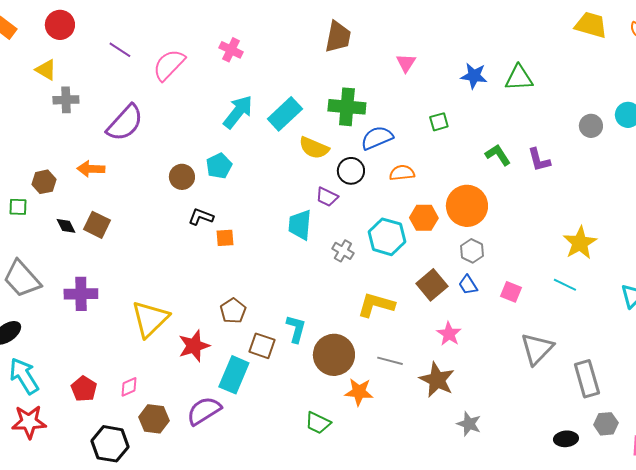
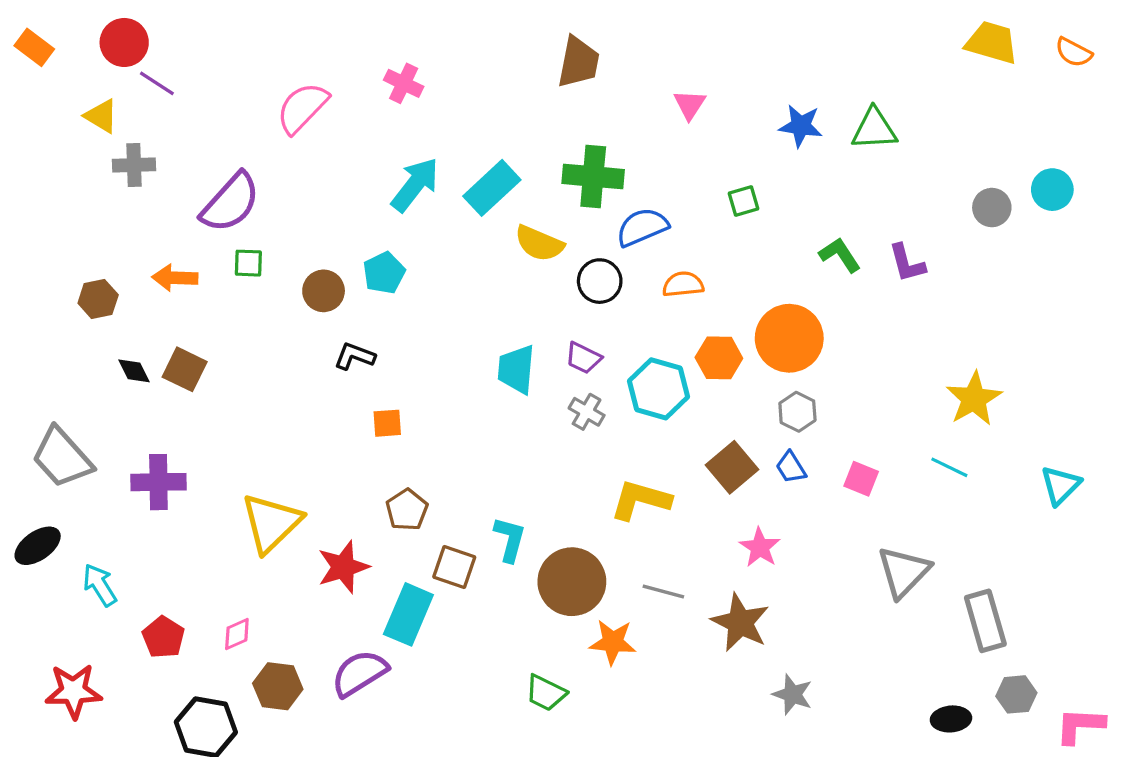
purple line: (120, 50) -> (157, 83), moved
purple trapezoid: (327, 197) -> (583, 358), moved
green square: (18, 207) -> (248, 263), moved
orange square: (225, 238) -> (387, 423), moved
cyan arrow: (24, 376) -> (100, 585), moved, size x0.7

